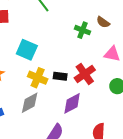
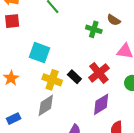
black rectangle: (60, 76) -> (74, 77), turned 40
purple diamond: (72, 103) -> (101, 104), moved

